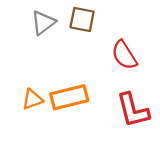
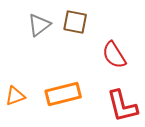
orange triangle: (32, 99) -> (15, 96), moved

